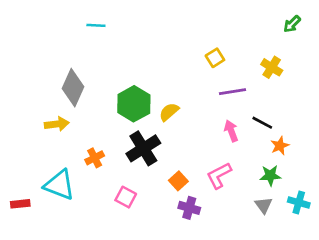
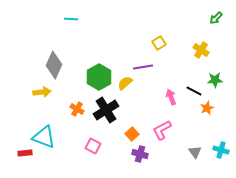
purple line: (232, 92) -> (143, 67), moved
orange cross: (95, 158) -> (77, 109), moved, turned -32
green star: (270, 175) -> (215, 80), moved
red rectangle: (20, 204) -> (25, 153), moved

